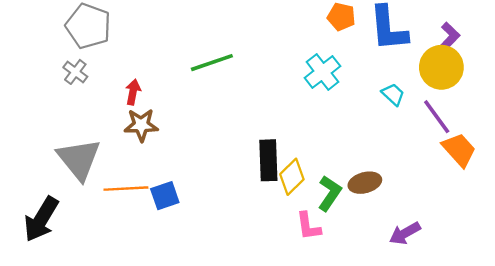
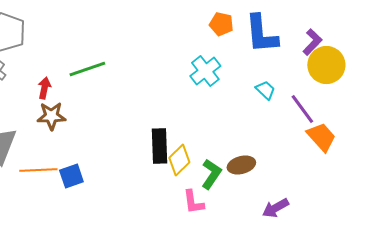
green line: (212, 63) -> (87, 69), moved
yellow circle: (441, 67) -> (326, 65), moved

